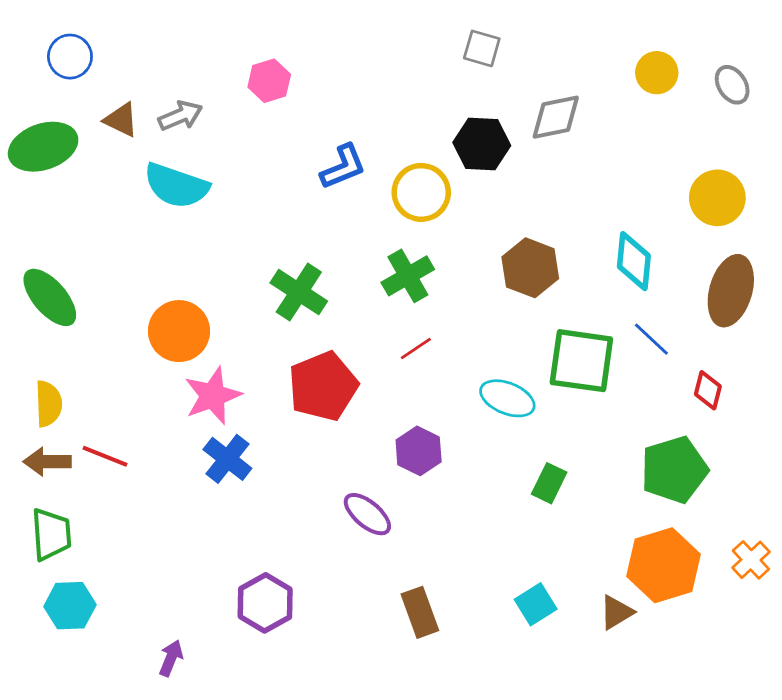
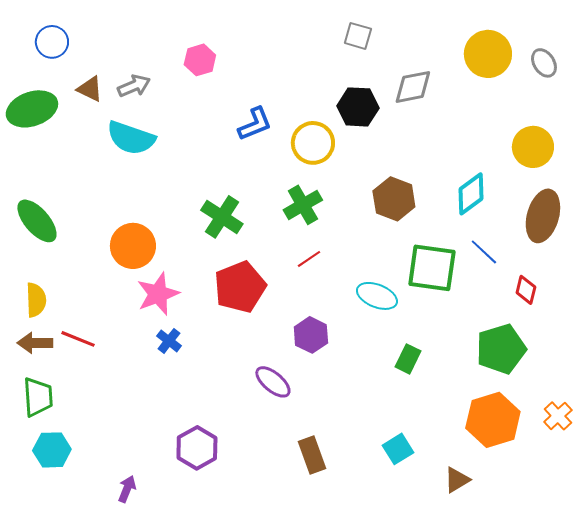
yellow circle: (657, 73) -> (488, 54), size x1.5
cyan diamond: (634, 261) -> (471, 194), turned 48
blue cross: (227, 459) -> (169, 341), size x0.7
brown triangle: (616, 612) -> (457, 480), moved

